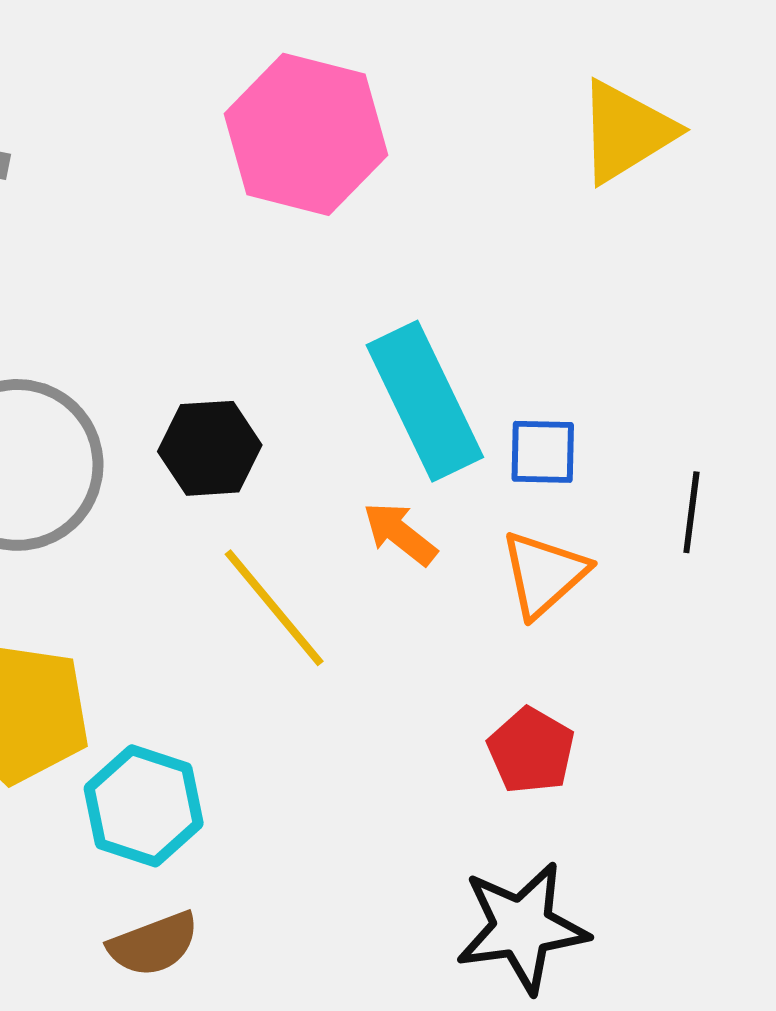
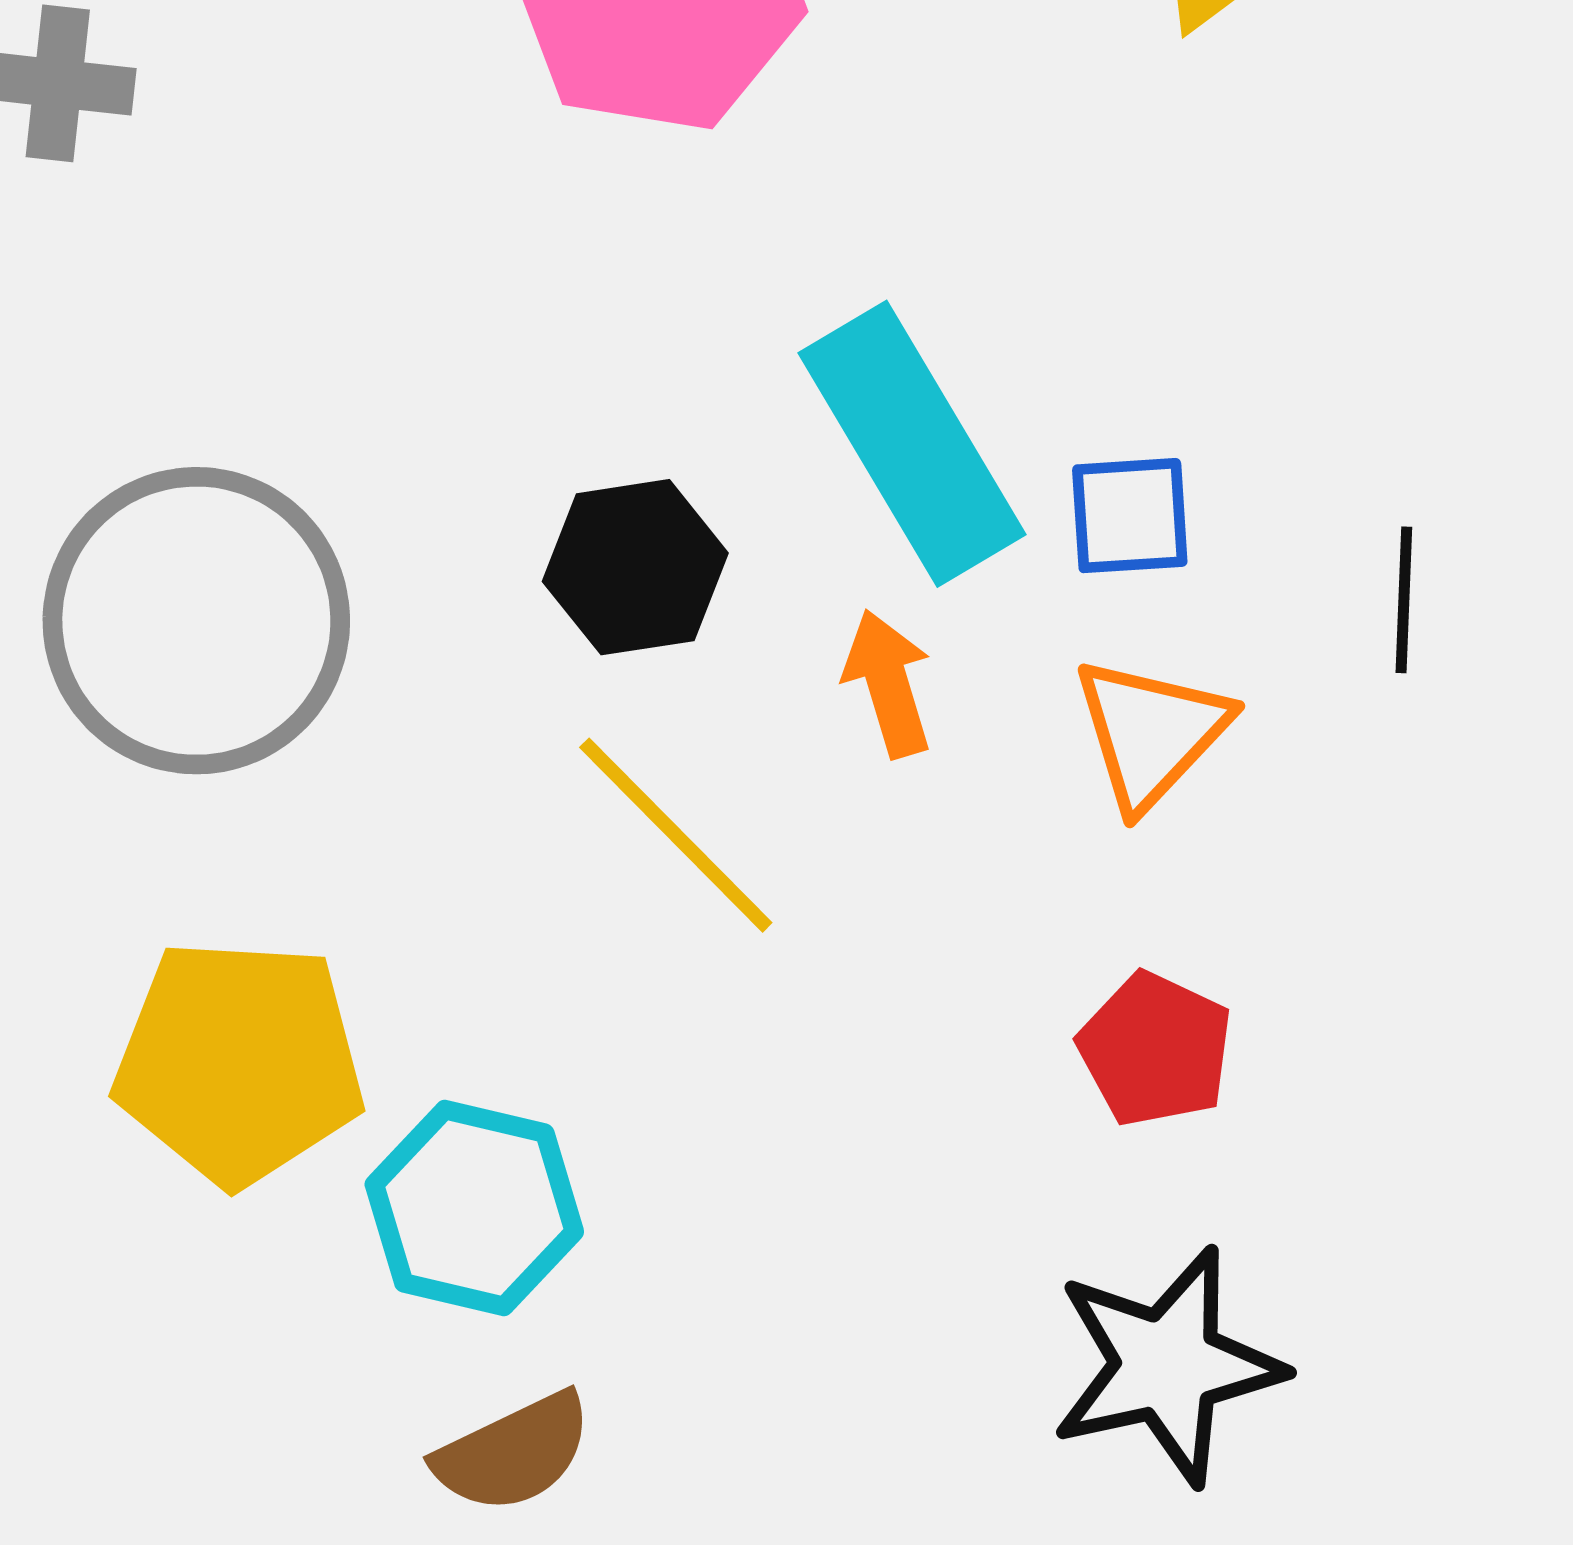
black hexagon: (210, 448) -> (635, 567), moved
orange arrow: (400, 534) -> (888, 683), turned 40

